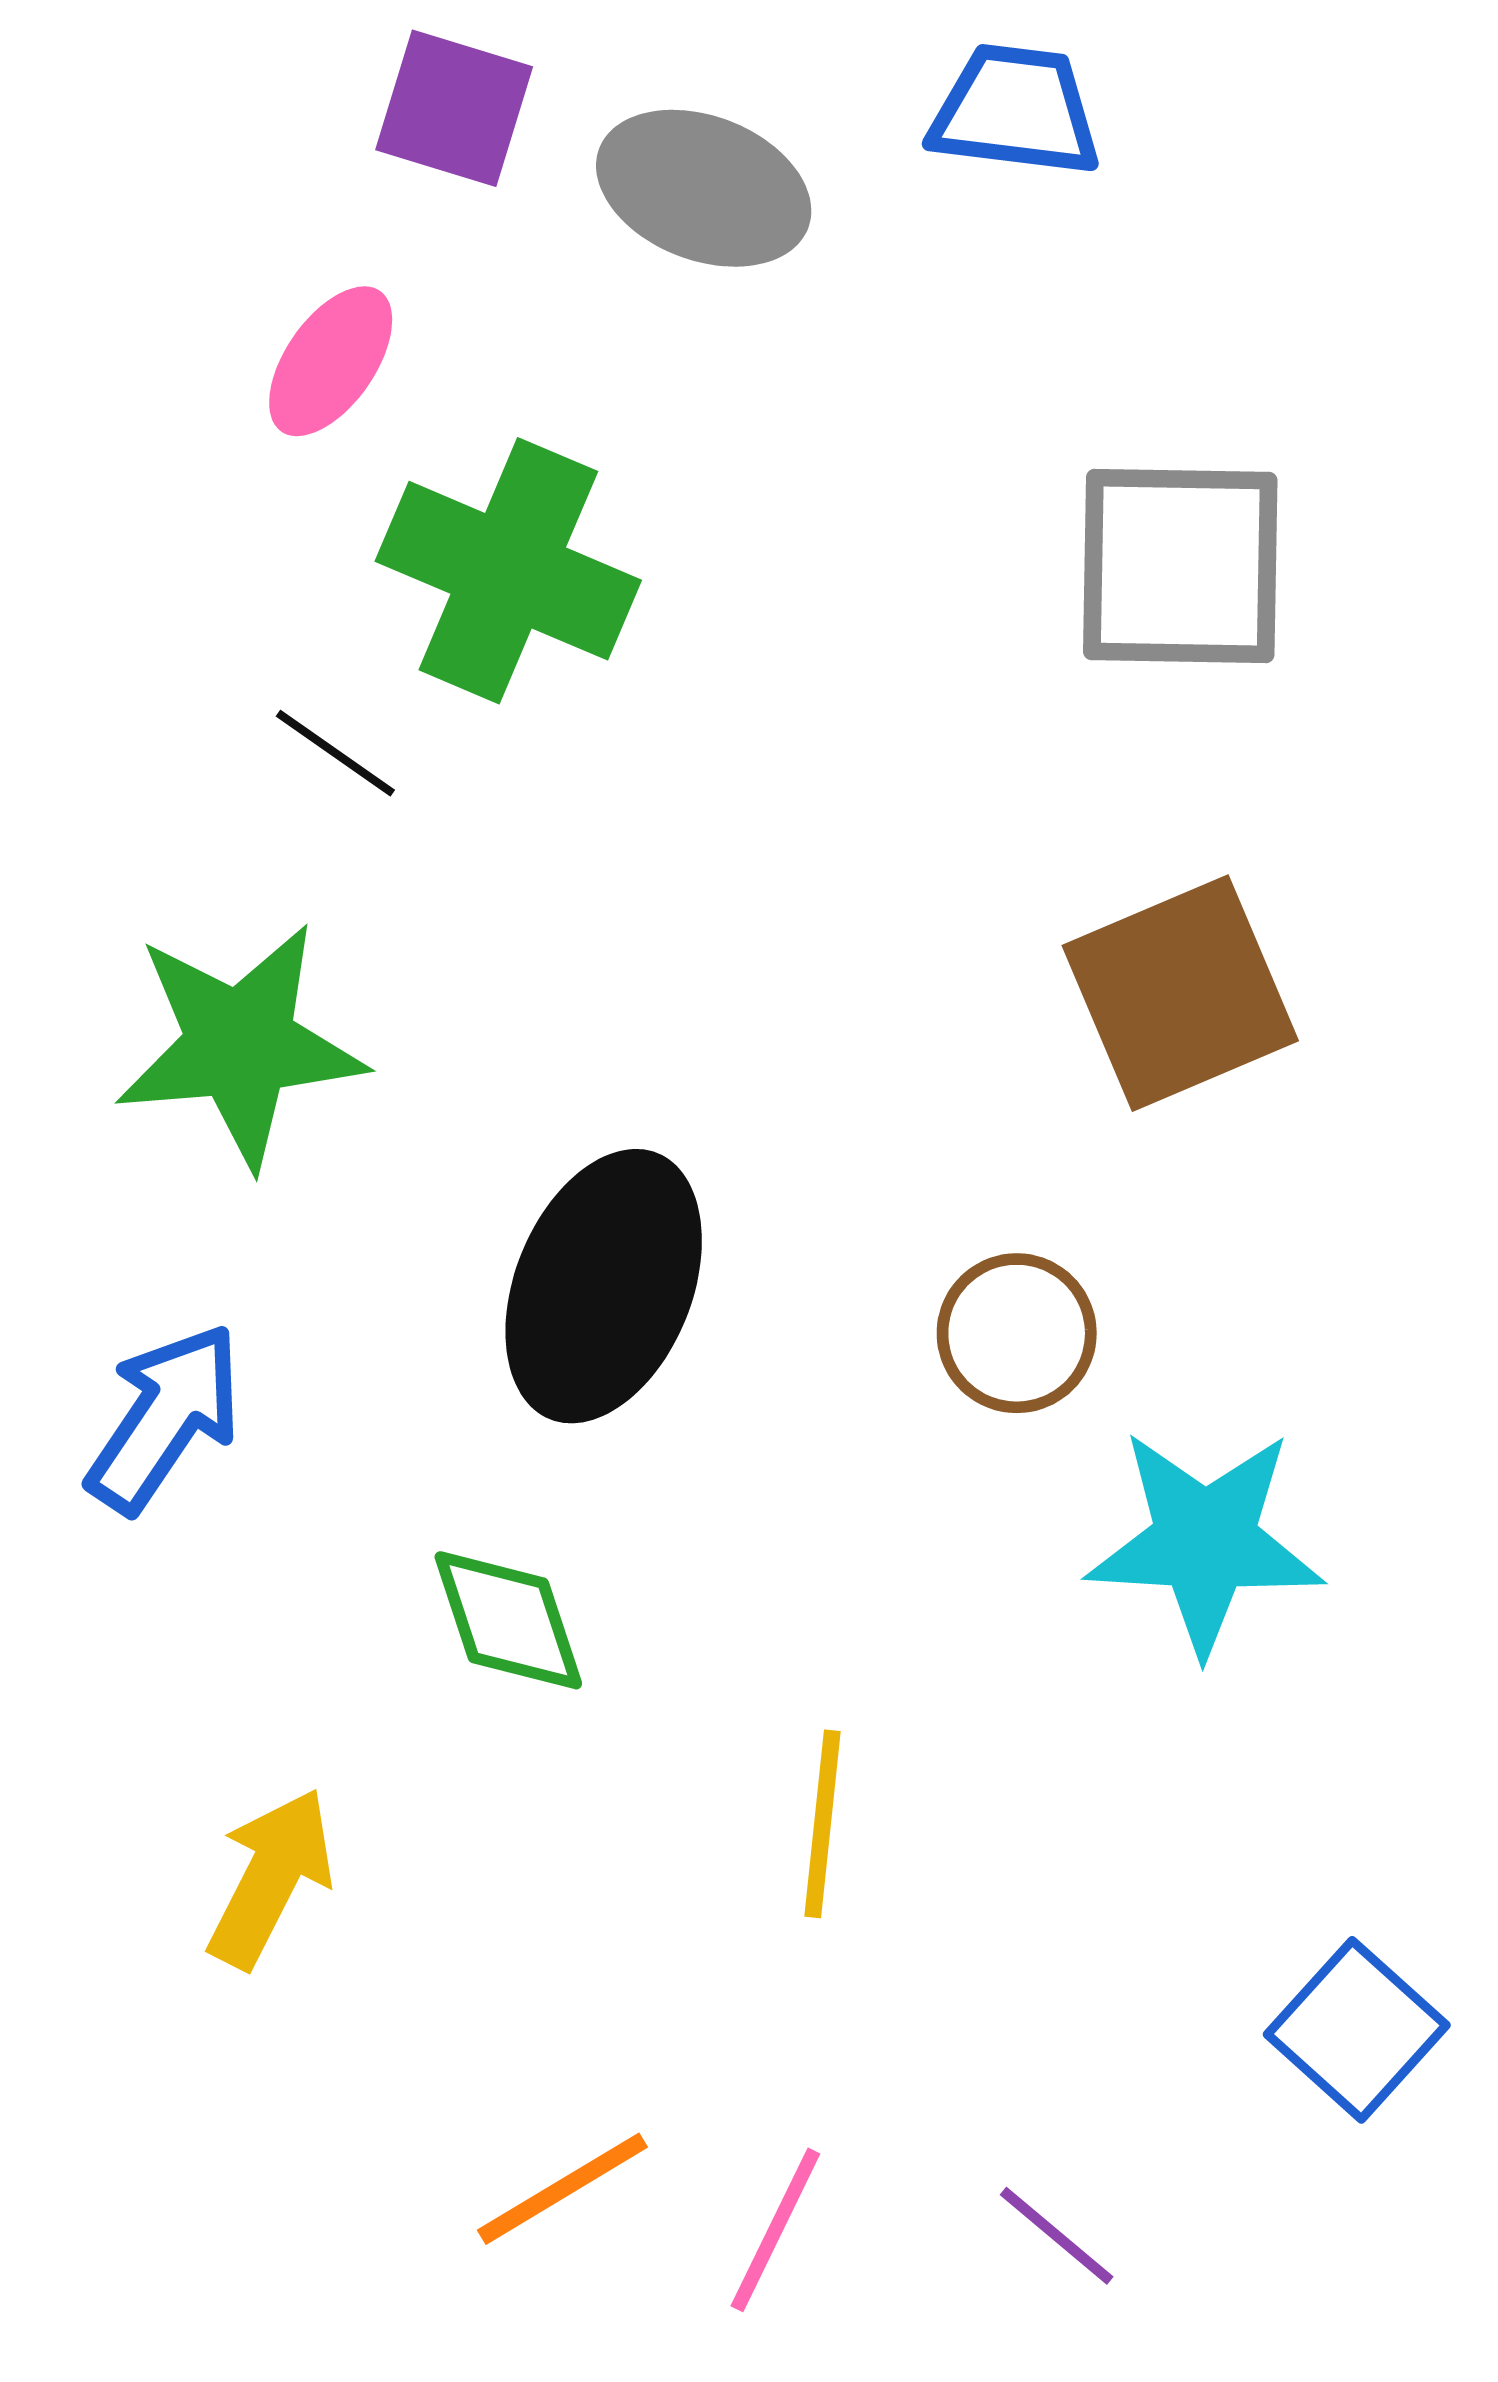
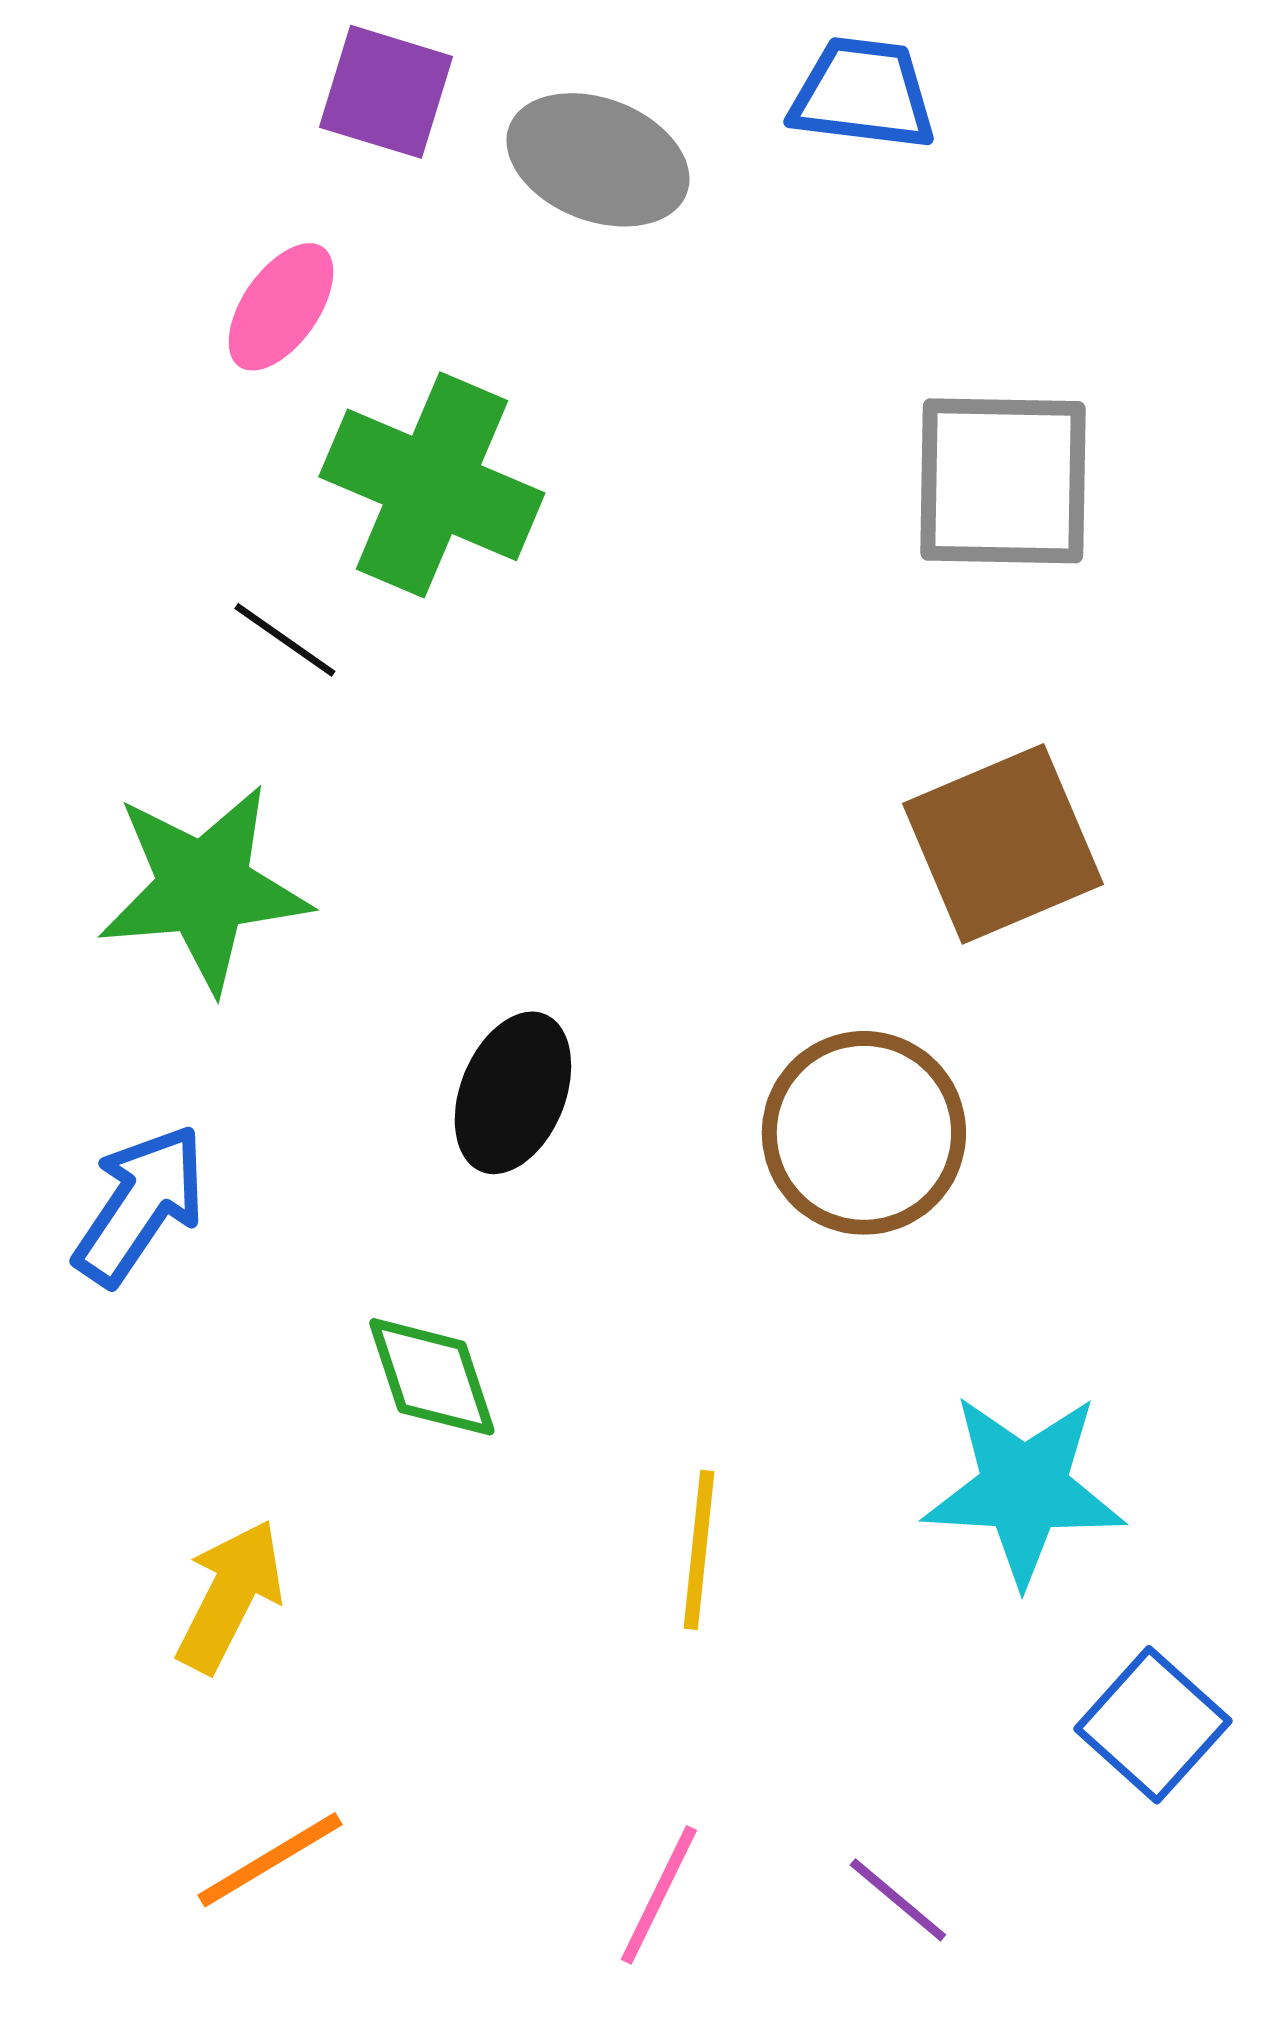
black ellipse: (604, 1286) -> (513, 1093), size x0.7
brown circle: (1017, 1333) -> (864, 1133), size x1.5
cyan star: (1205, 1541) -> (1024, 1489), moved
orange line: (562, 2189) -> (270, 1860), moved

